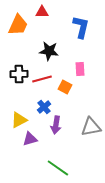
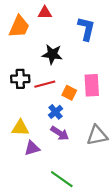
pink rectangle: (80, 69) -> (92, 85), moved, size x1.5
blue cross: (44, 107) -> (55, 112), moved
yellow triangle: (19, 120) -> (20, 128), turned 30
purple arrow: (56, 125) -> (60, 133), turned -66

